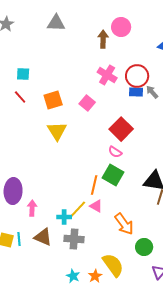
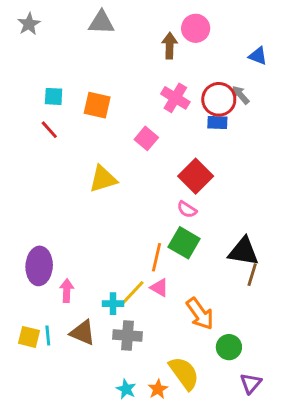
gray arrow: (152, 92) -> (241, 95), moved
orange square: (53, 100) -> (97, 105), moved, turned 30
yellow triangle: (57, 131) -> (103, 179), turned 45

